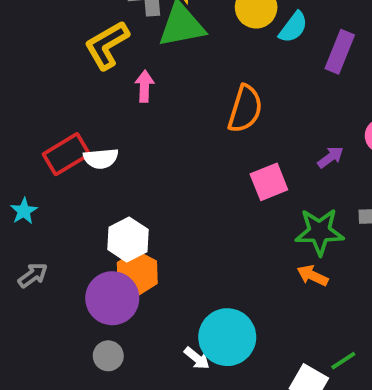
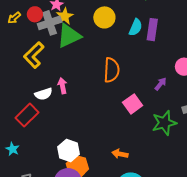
cyan semicircle: (293, 27) -> (136, 27), moved
pink arrow: (144, 86) -> (62, 86), moved
white semicircle: (101, 159) -> (44, 94), moved
orange arrow: (313, 276) -> (120, 154), moved

